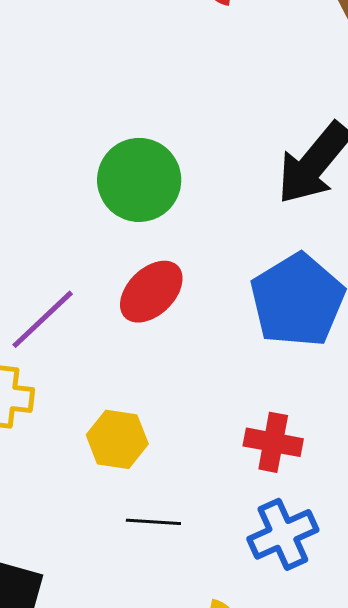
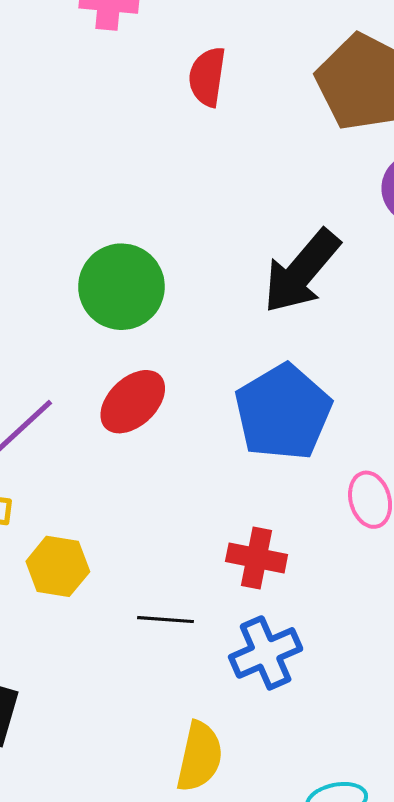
yellow hexagon: (117, 439) -> (58, 566), moved
black line: (153, 522) -> (165, 620), moved

